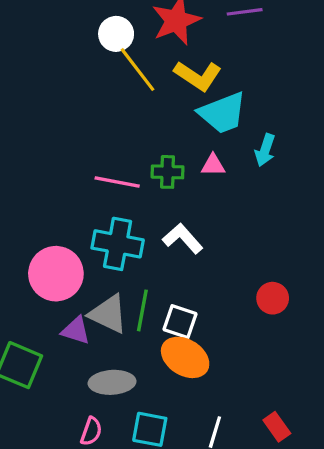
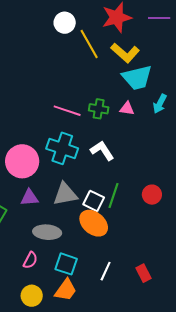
white circle: (116, 34) -> (65, 23), moved
green line: (142, 310) -> (113, 196), moved
gray triangle: (108, 314) -> (65, 194), moved, turned -44
purple triangle: (76, 330) -> (29, 198), turned -30

